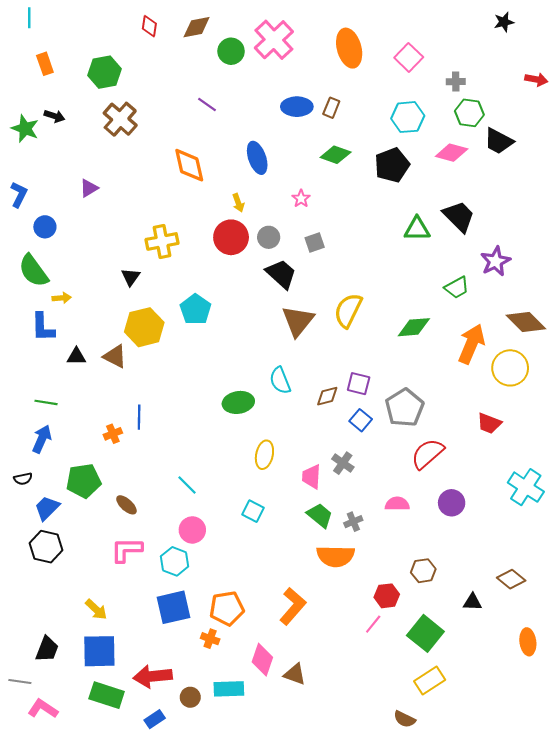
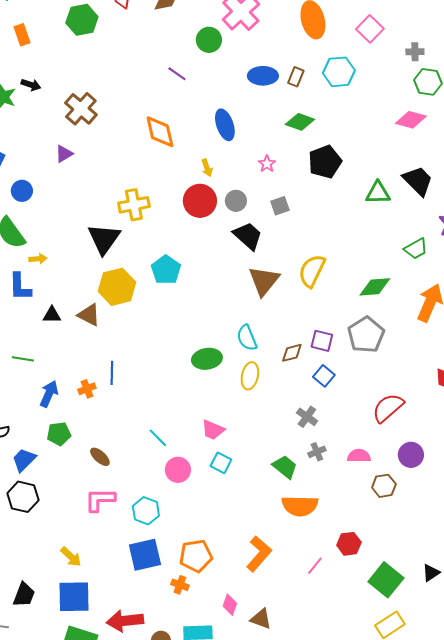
green circle: (231, 51) -> (209, 40), moved
green hexagon: (105, 72) -> (82, 20), moved
cyan hexagon: (408, 117) -> (339, 72), moved
brown cross: (120, 119) -> (81, 109), moved
black pentagon: (392, 165) -> (325, 162), moved
black triangle: (131, 277) -> (104, 239), size x1.8
gray pentagon: (405, 408) -> (366, 335), moved
blue arrow: (42, 439) -> (49, 394), moved
yellow ellipse: (264, 455) -> (250, 376), moved
pink trapezoid: (311, 477) -> (213, 430), moved, turned -70
green pentagon: (84, 481) -> (59, 434), size x0.7
gray cross: (353, 522) -> (317, 452), moved
pink circle: (192, 530) -> (178, 470), moved
brown hexagon: (423, 571) -> (384, 486), moved
black triangle: (472, 602) -> (431, 573), moved, turned -36
pink line: (373, 624) -> (315, 566), moved
pink diamond: (262, 660) -> (230, 605), size x0.7

